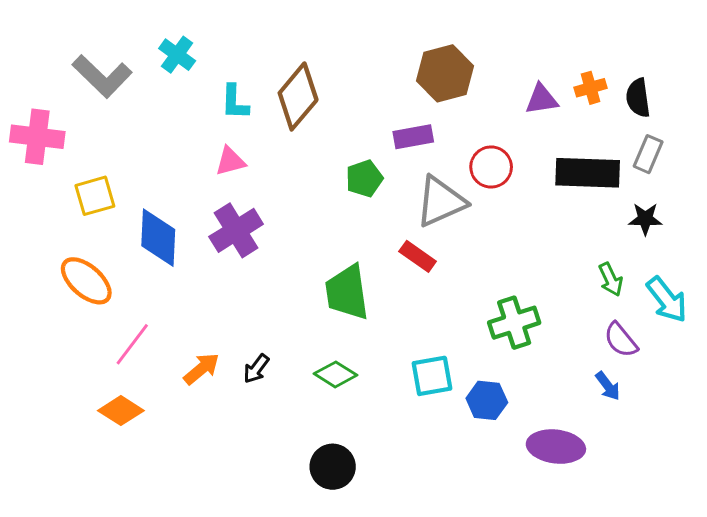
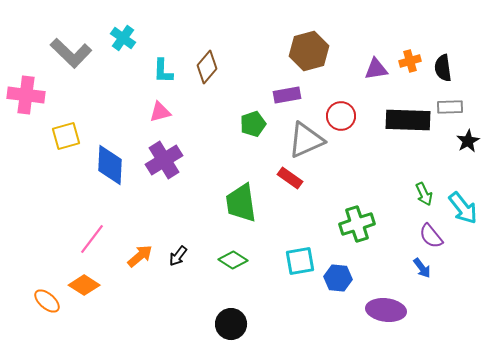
brown diamond: (298, 96) -> (207, 67), size x0.7
gray rectangle: (648, 154) -> (450, 107), turned 65
black star: (645, 219) -> (468, 141), moved, turned -30
orange ellipse: (86, 281) -> (47, 301), moved, size x0.7

